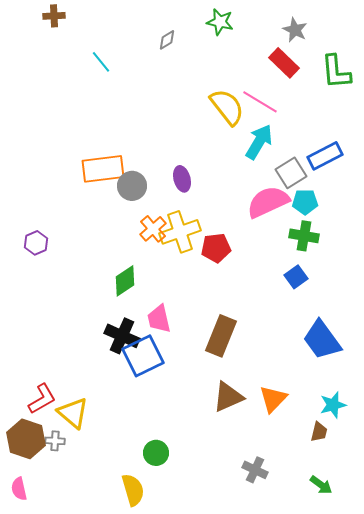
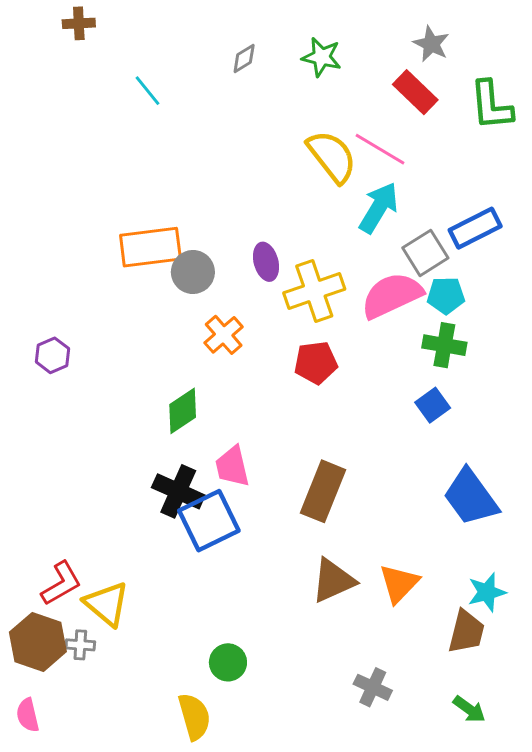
green star: (220, 22) -> (322, 57), moved
yellow cross: (180, 232) -> (314, 291), moved
brown trapezoid: (319, 432) -> (466, 632), size x1.5

